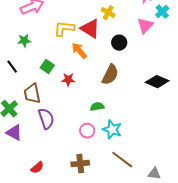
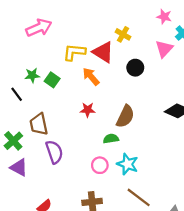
green star: (24, 41) -> (32, 75), moved
green square: (47, 67) -> (52, 80), moved
brown semicircle: (110, 75) -> (125, 116), moved
red star: (68, 80) -> (88, 110), moved

